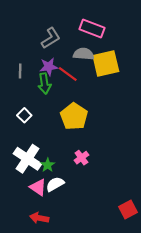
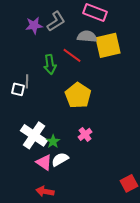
purple star: (49, 67) -> (34, 25), moved
gray line: (20, 71) -> (27, 81), moved
white square: (24, 115) -> (18, 89), moved, turned -32

